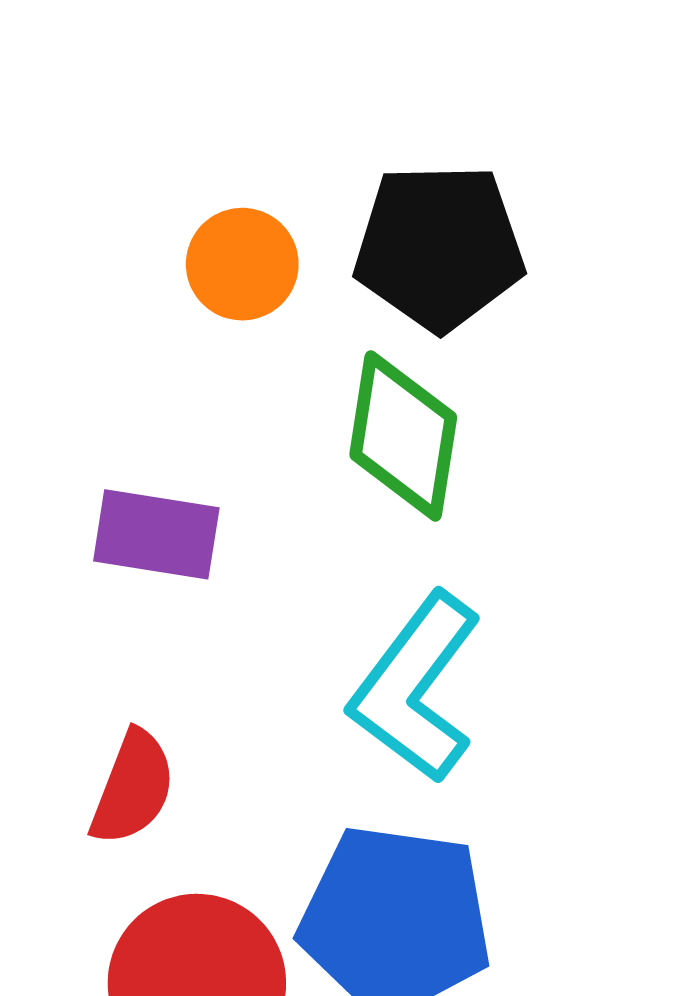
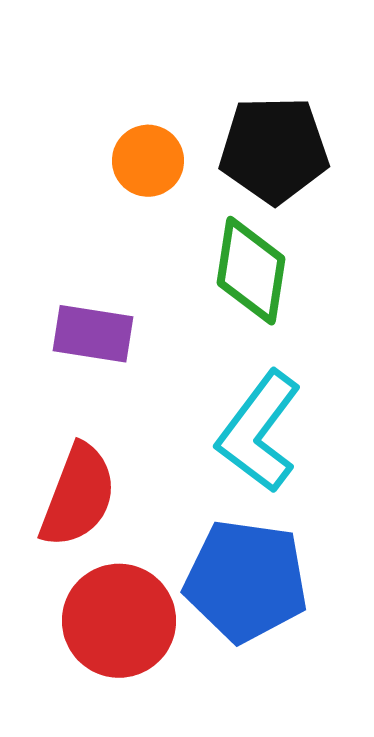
red semicircle: (133, 788) -> (78, 496), size x1.4

